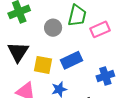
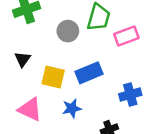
black triangle: (18, 52) -> (23, 59), size x0.6

